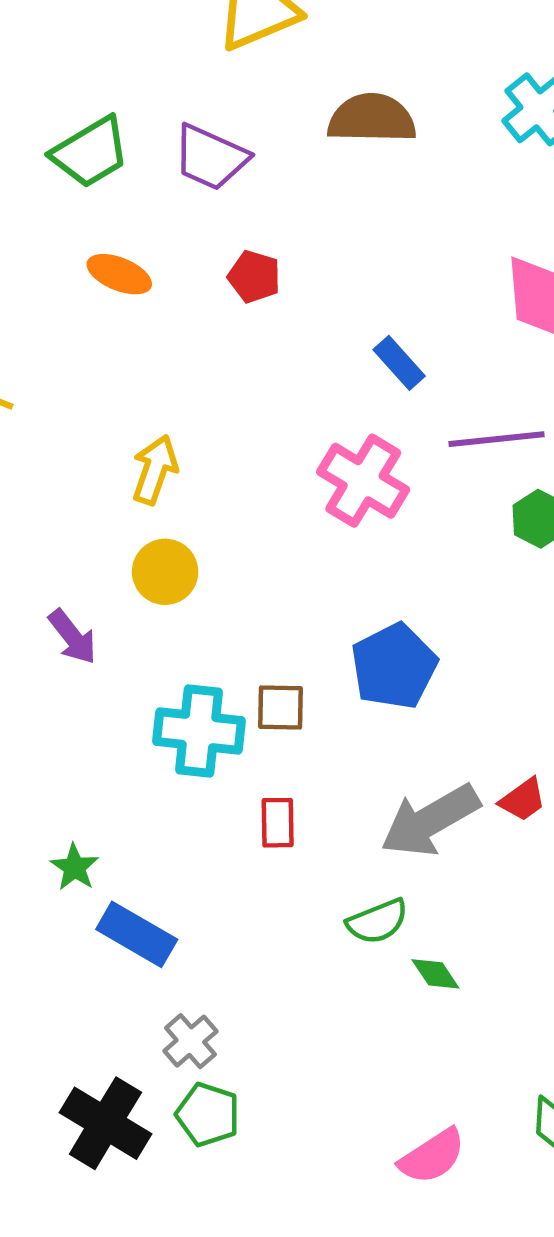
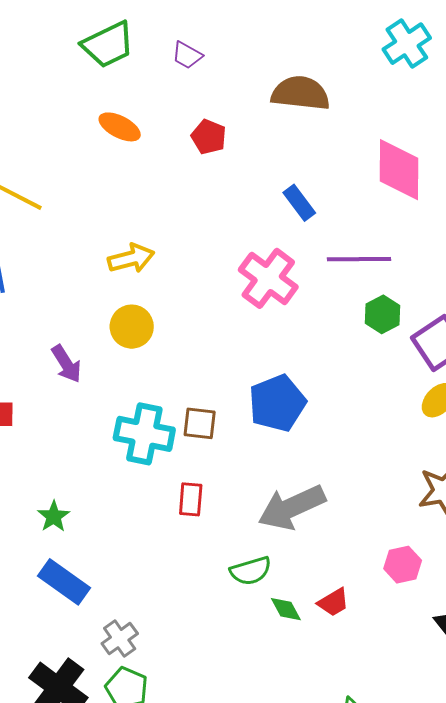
brown semicircle: (372, 119) -> (301, 93), moved
purple trapezoid: (210, 157) -> (187, 55), size x0.6
yellow arrow: (155, 470) -> (131, 258), turned 51
red trapezoid: (523, 800) -> (333, 602), moved
blue rectangle: (137, 934) -> (64, 582), moved

